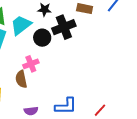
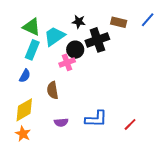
pink cross: (31, 64) -> (67, 62), moved

